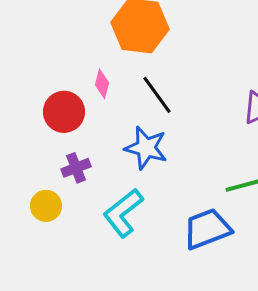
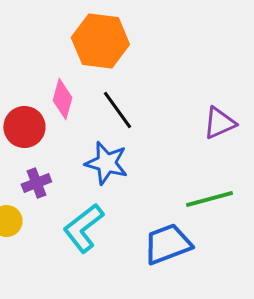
pink diamond: (102, 84) -> (62, 99), size x1.4

